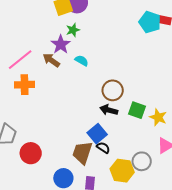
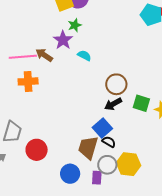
pink line: (20, 60) -> (23, 57), turned 36
brown arrow: (51, 60) -> (44, 55), moved
black arrow: (109, 110) -> (113, 104), turned -42
gray circle: (142, 161) -> (107, 165), moved

